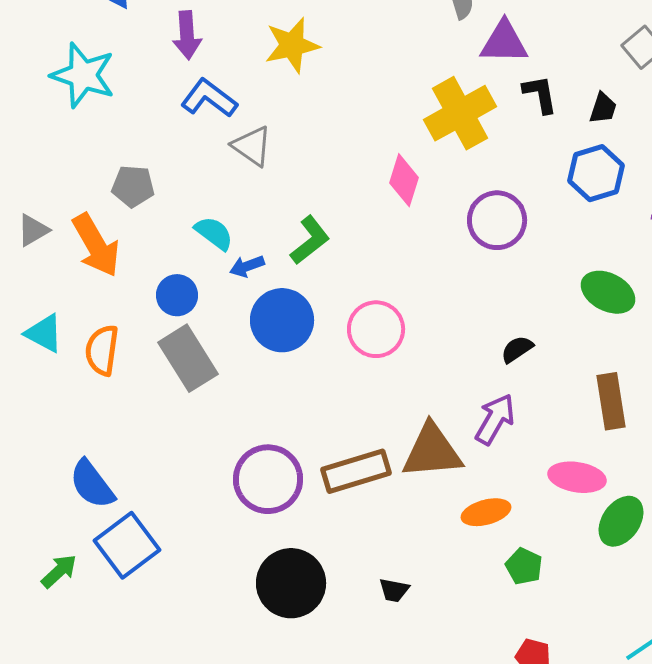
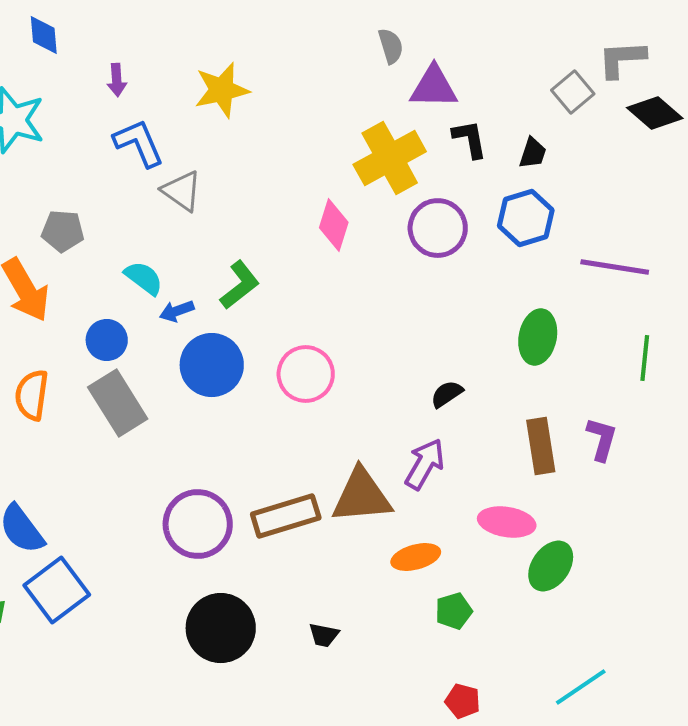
purple arrow: (187, 35) -> (117, 80), size x0.7
blue L-shape: (209, 98) -> (139, 143), turned 30
purple circle: (497, 220) -> (438, 228), moved
green ellipse: (608, 292) -> (538, 337), turned 74
green pentagon: (524, 566) -> (454, 611), turned 30

